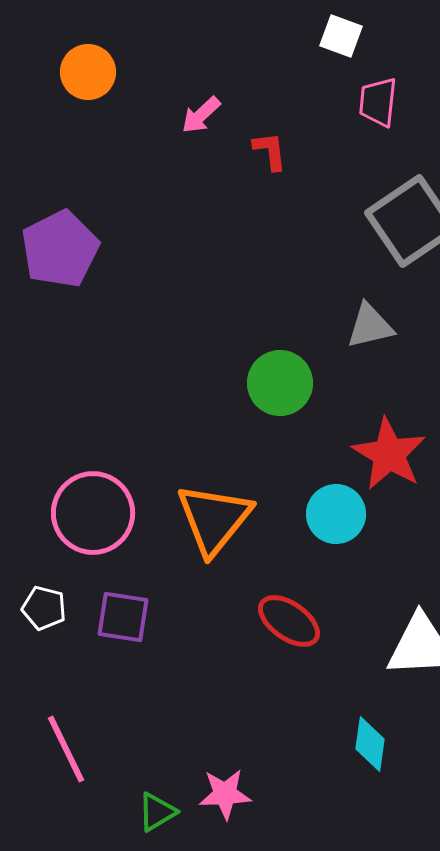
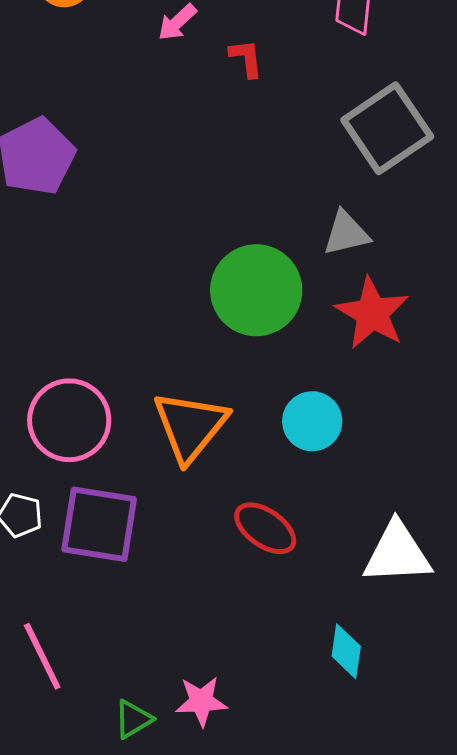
green circle: (280, 383) -> (256, 290), size x1.4
red star: (389, 454) -> (372, 313), moved
purple square: (123, 617) -> (99, 524), size x1.5

